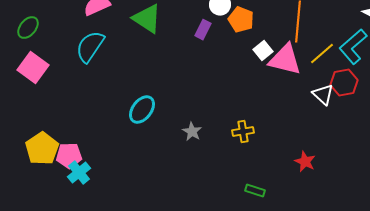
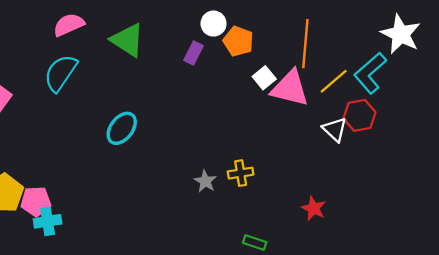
cyan ellipse: (142, 110) -> (122, 128), moved
gray star: (192, 132) -> (205, 181), moved
cyan cross: (79, 173) -> (48, 221), turned 30

